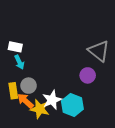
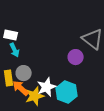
purple circle: (88, 75) -> (76, 57), moved
yellow star: (40, 109) -> (35, 96), turned -30

